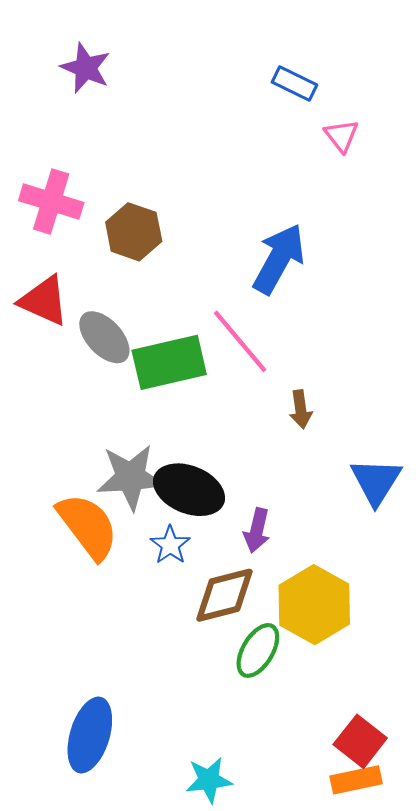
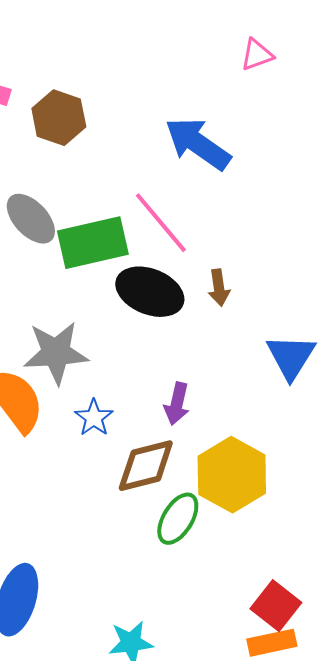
pink triangle: (341, 136) -> (257, 55), moved, turned 48
blue arrow: (279, 259) -> (198, 144), turned -84
black ellipse: (189, 490) -> (150, 292), moved

